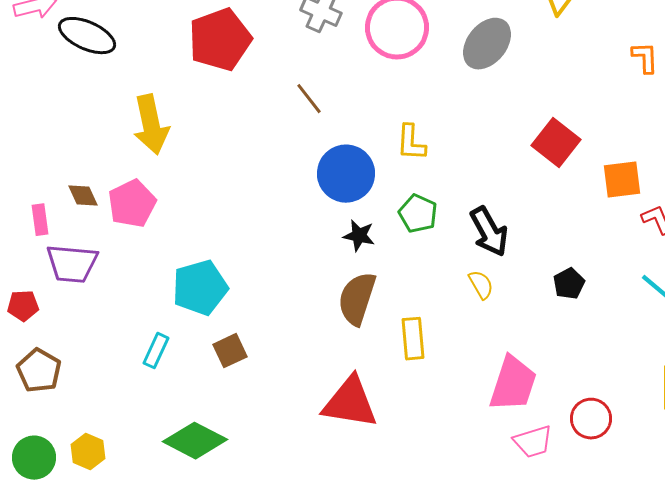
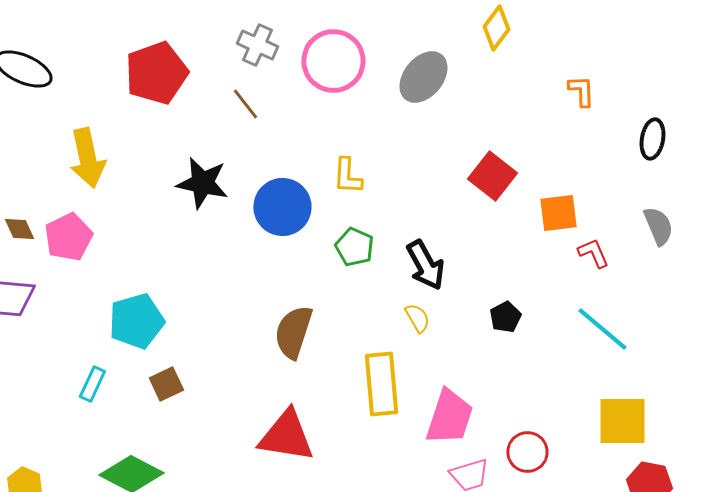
brown line: (309, 99) -> (245, 104), moved
black star: (359, 236) -> (202, 183), moved, size x1.6
yellow rectangle: (413, 339) -> (381, 384), moved, size x1.5

